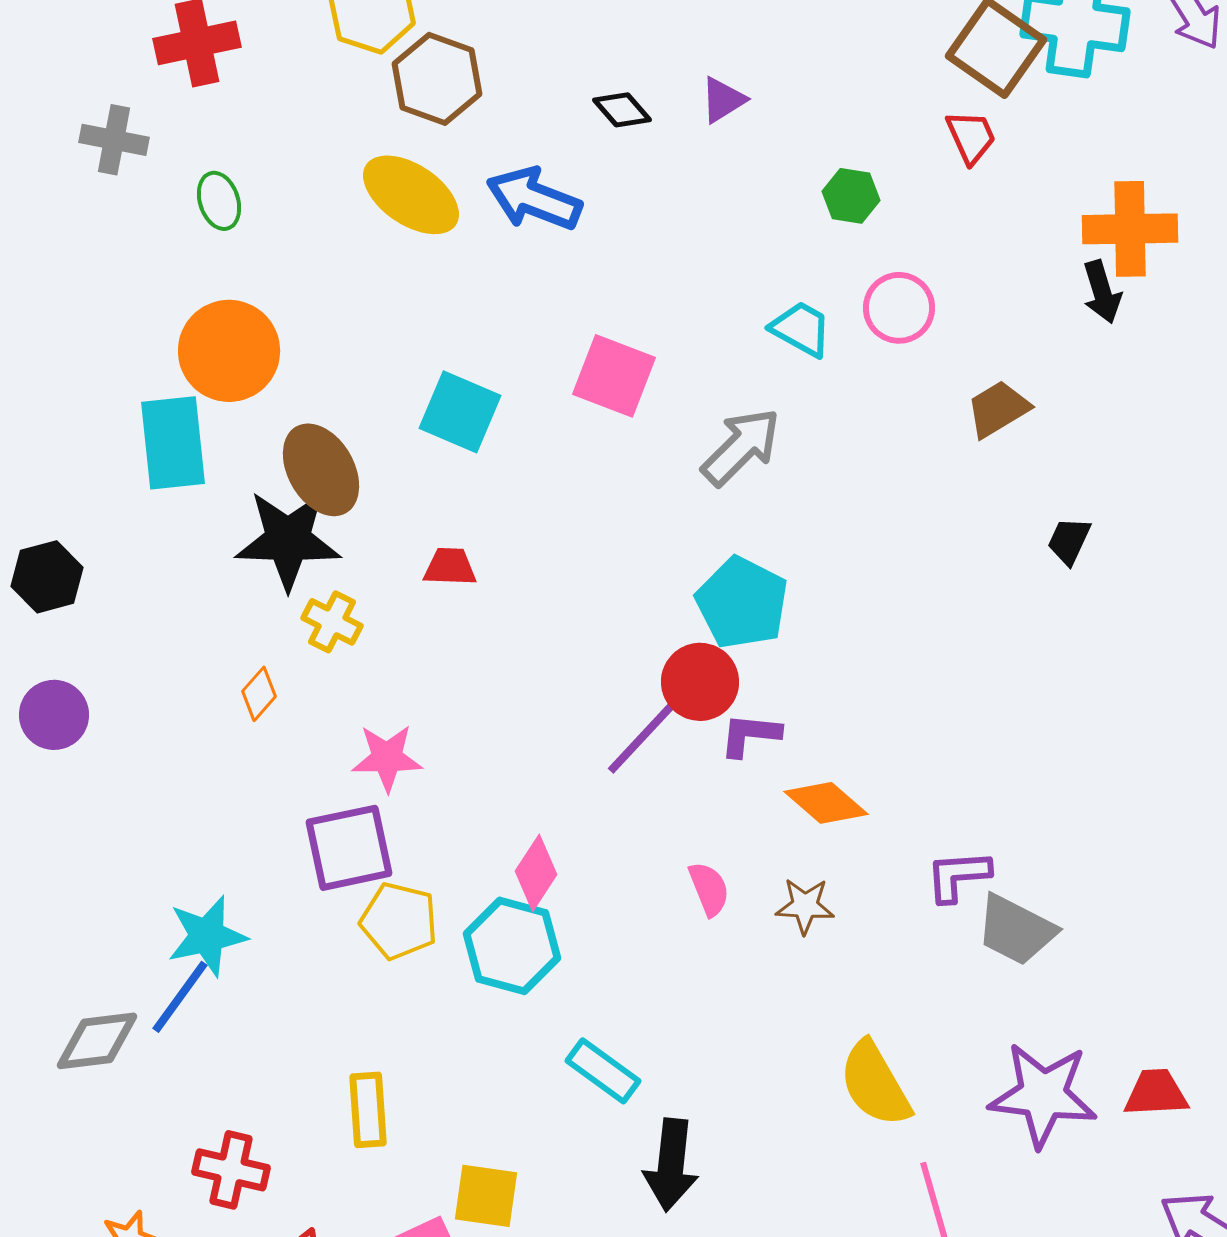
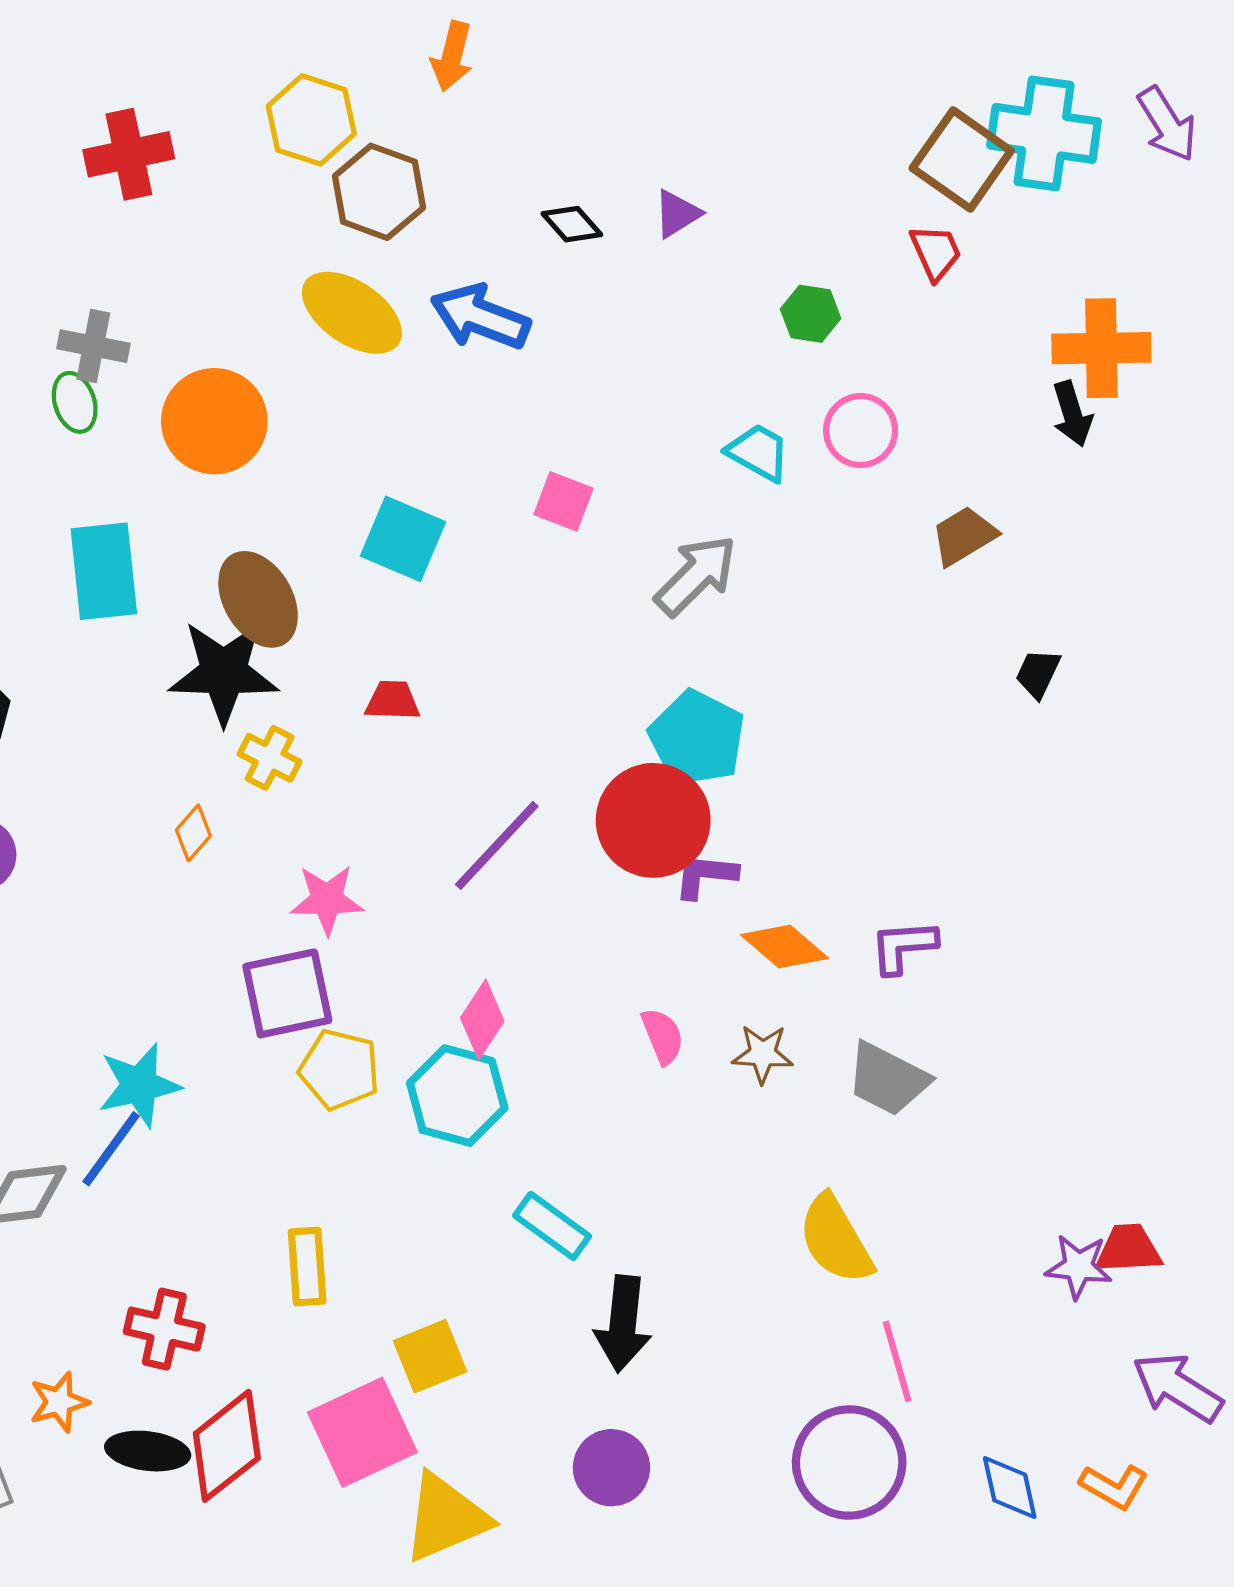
gray cross: (114, 140) -> (93, 346), moved
green ellipse: (219, 201) -> (75, 402), moved
orange circle: (229, 351) -> (214, 421), moved
pink square: (614, 376) -> (564, 501), size x0.7
red circle: (700, 682) -> (653, 820), size x1.4
purple line: (648, 731) -> (497, 845), moved
purple L-shape: (958, 876) -> (903, 947), moved
gray trapezoid: (1016, 930) -> (888, 1079), moved
purple star: (1043, 1095) -> (1078, 1267), moved, size x0.6
yellow square: (486, 1196) -> (430, 1356), turned -30

